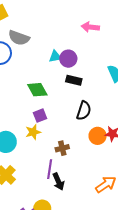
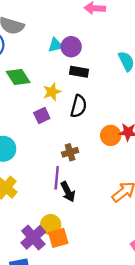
green diamond: (37, 90) -> (18, 77), moved
black semicircle: (84, 111) -> (79, 106), moved
yellow star: (33, 132) -> (52, 92), moved

